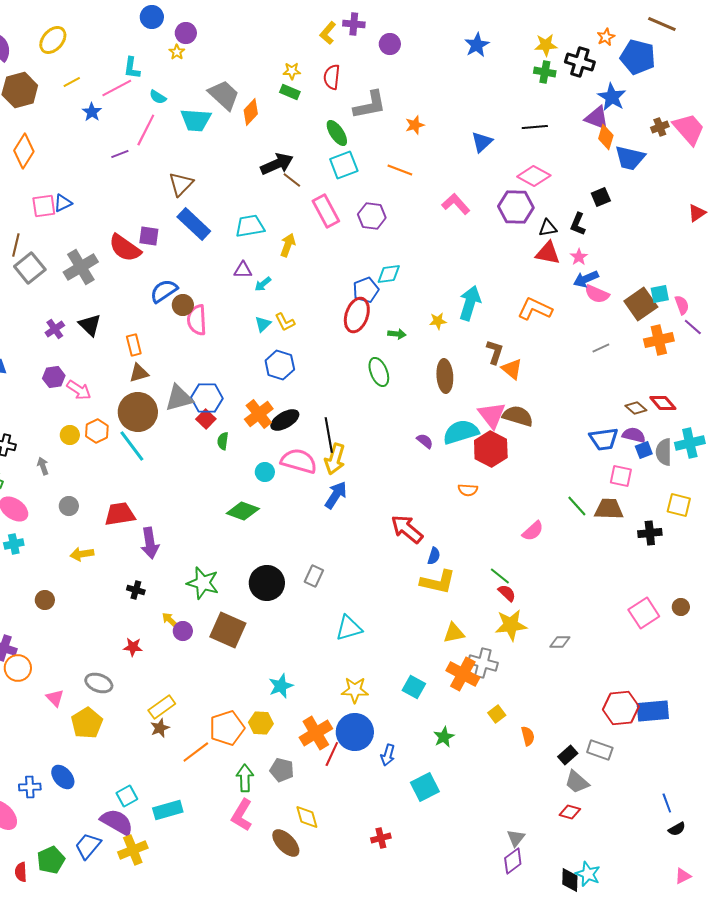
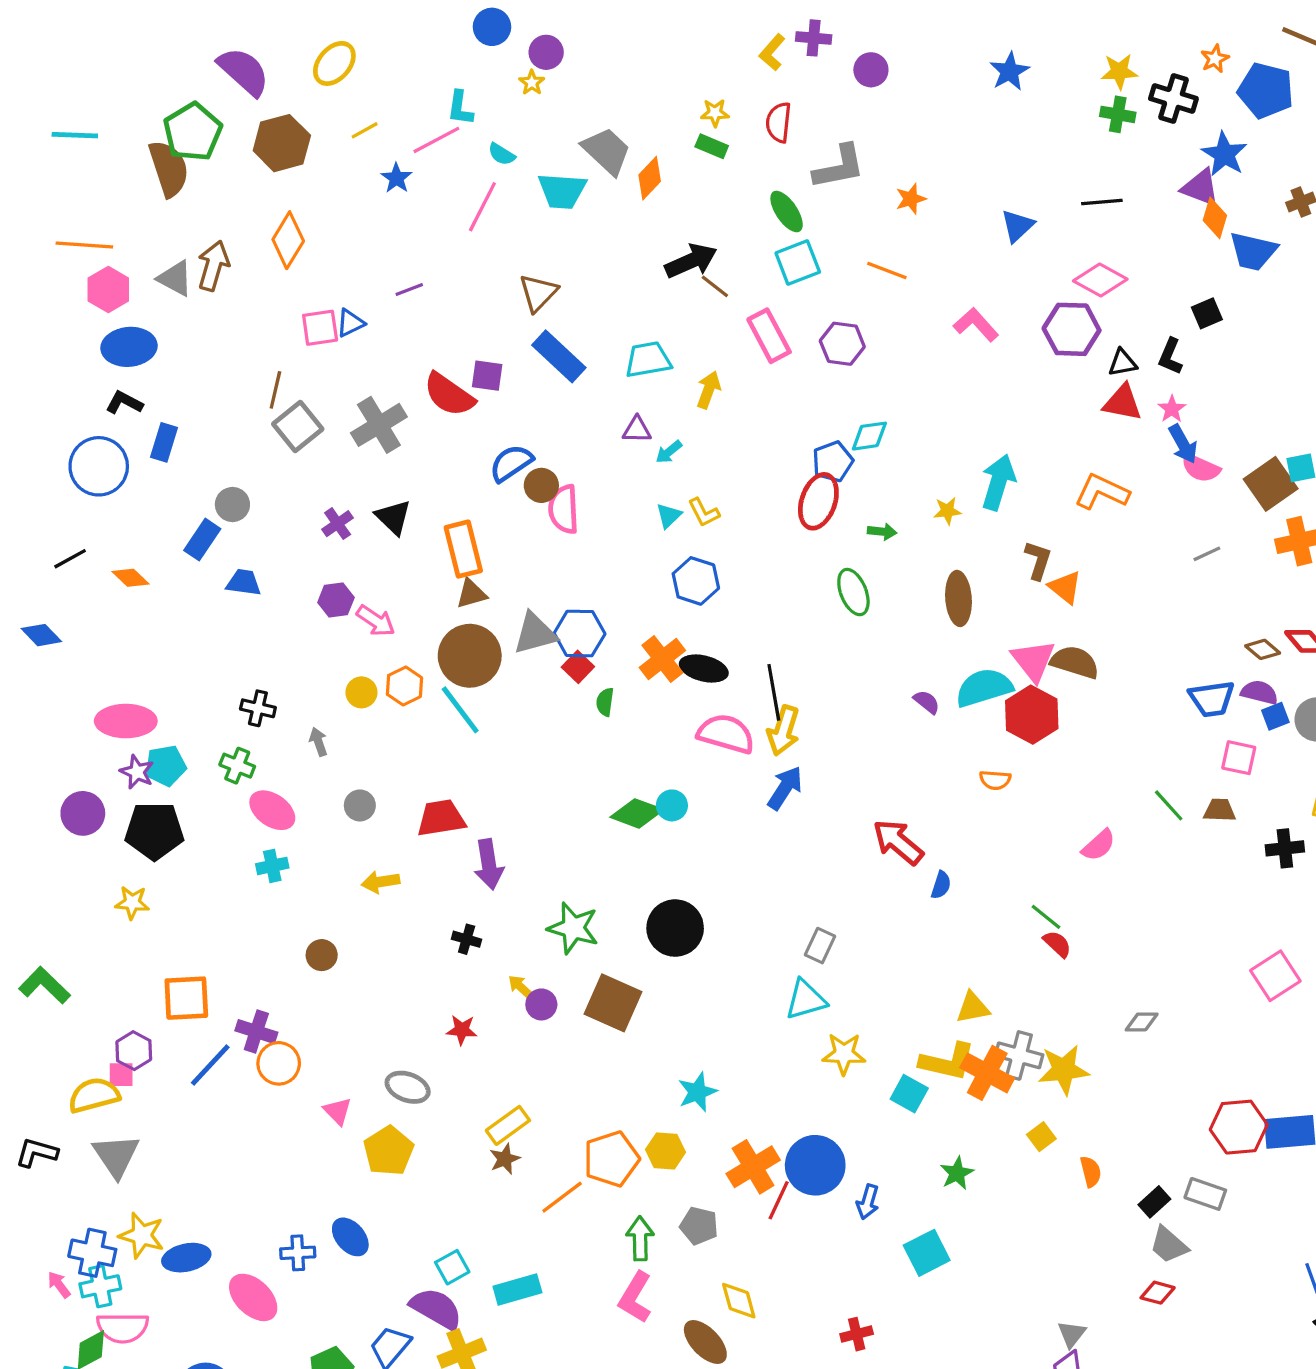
purple line: (120, 154) -> (409, 290), moved
blue arrow: (586, 279) -> (1183, 444), turned -95
orange rectangle: (134, 345) -> (463, 549), size x1.6
black ellipse: (285, 420) -> (704, 668), turned 44
cyan circle: (265, 472) -> (672, 805), moved
brown trapezoid: (609, 509) -> (1220, 810), size x0.7
gray rectangle: (314, 576) -> (820, 946), moved
yellow L-shape: (438, 582) -> (947, 1062), moved
yellow star: (511, 625) -> (1064, 1070), moved
yellow star: (355, 690) -> (844, 1054), moved

